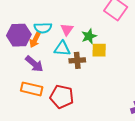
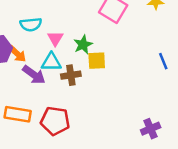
cyan semicircle: (43, 28) -> (31, 24), moved
orange arrow: (35, 40) -> (17, 54), turned -70
purple arrow: (34, 64) -> (34, 75), moved

